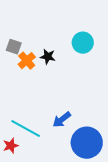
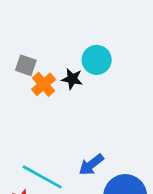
cyan circle: (83, 43) -> (97, 60), moved

